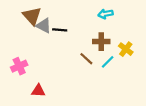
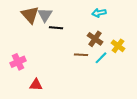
gray triangle: (44, 26) -> (45, 15), moved, turned 35
brown cross: (101, 42) -> (95, 39), turned 35
brown line: (86, 59) -> (81, 55), turned -40

